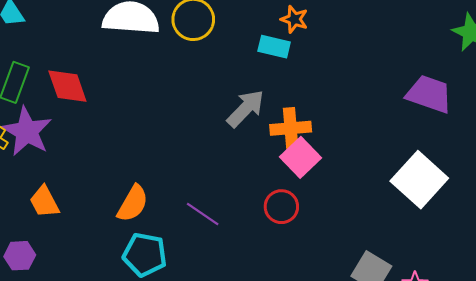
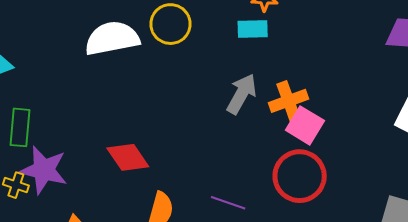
red diamond: (67, 86) -> (128, 157), moved
red circle: (281, 207) -> (300, 176), size x1.6

